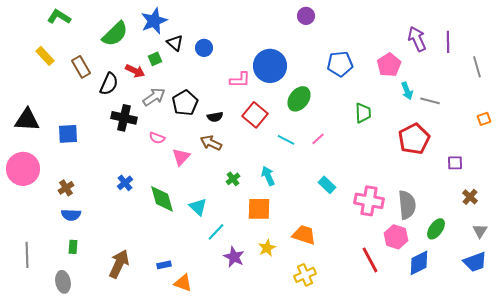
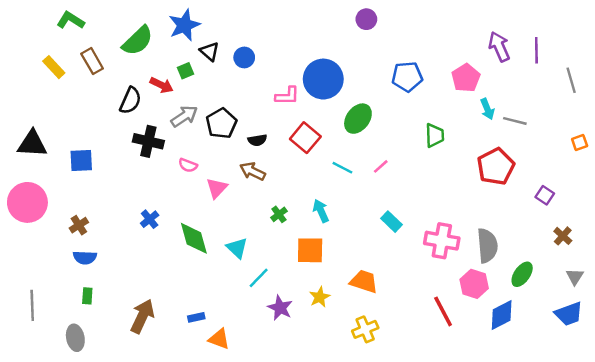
brown rectangle: (81, 67) -> (92, 61), moved
purple square: (455, 163) -> (545, 195), turned 35

